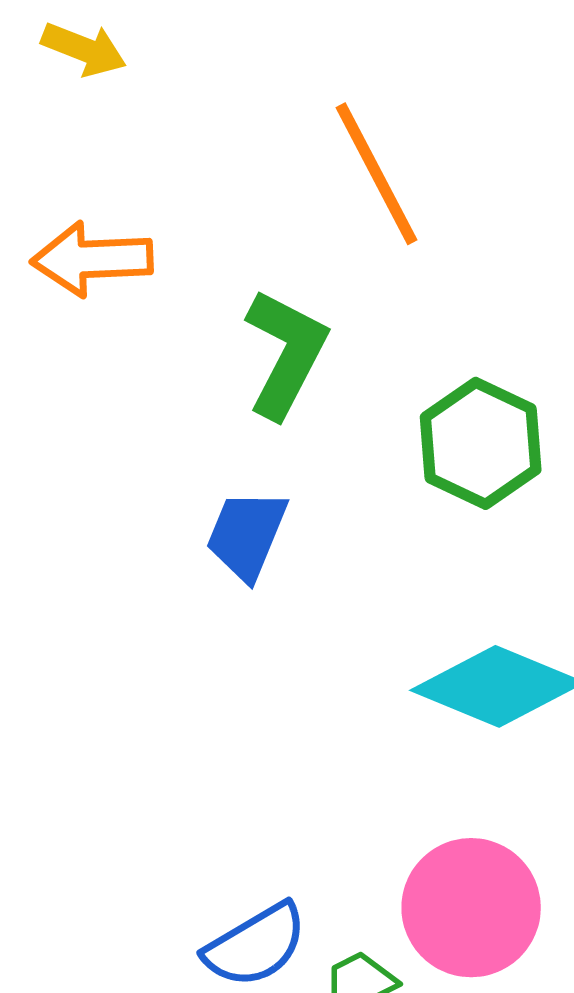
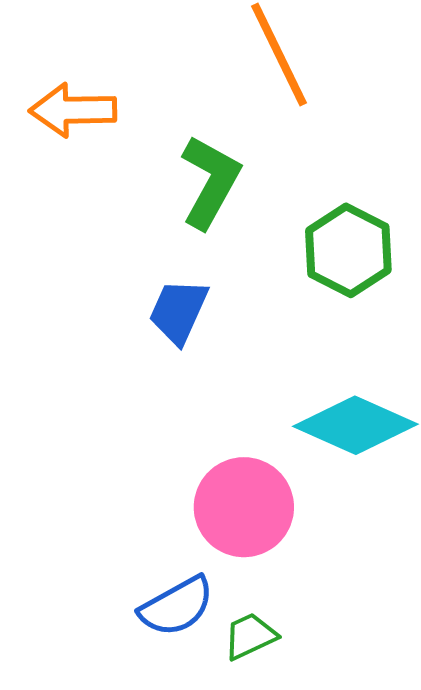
pink circle: (471, 908) -> (244, 507), moved

